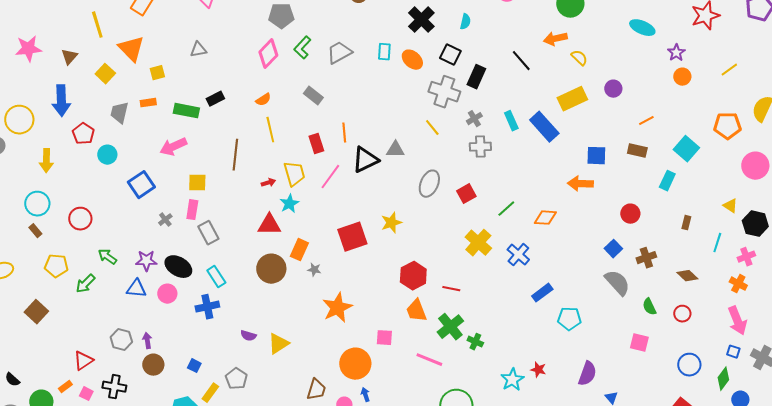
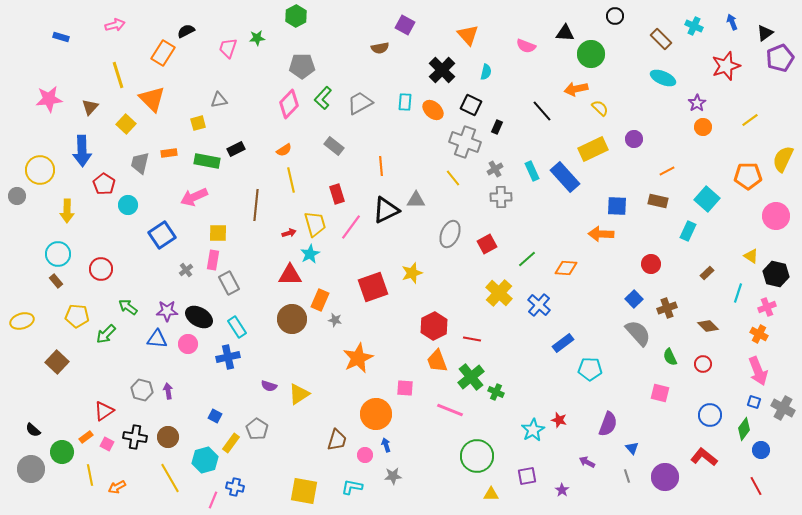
yellow square: (157, 73) -> (198, 123), moved
black rectangle: (476, 77) -> (497, 127), size x0.6
orange line: (344, 133) -> (381, 166), moved
brown rectangle: (686, 223) -> (707, 273), turned 32
brown circle: (153, 365) -> (168, 437), moved

